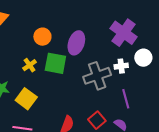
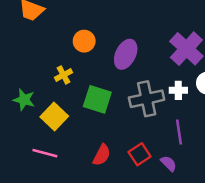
green square: (55, 63) -> (97, 99), moved

